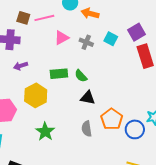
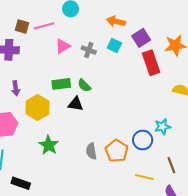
orange arrow: (90, 13) -> (116, 21), moved
purple arrow: (21, 66) -> (16, 88), moved, turned -80
black triangle: (88, 98) -> (76, 104), moved
orange pentagon: (112, 119) -> (117, 151), moved
gray semicircle: (87, 129) -> (91, 151), moved

